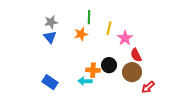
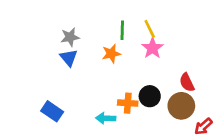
yellow line: (109, 28) -> (150, 29), moved, turned -40
pink star: (125, 38) -> (152, 48), moved
cyan arrow: (85, 81) -> (106, 118), moved
blue rectangle: (50, 82) -> (52, 111), moved

